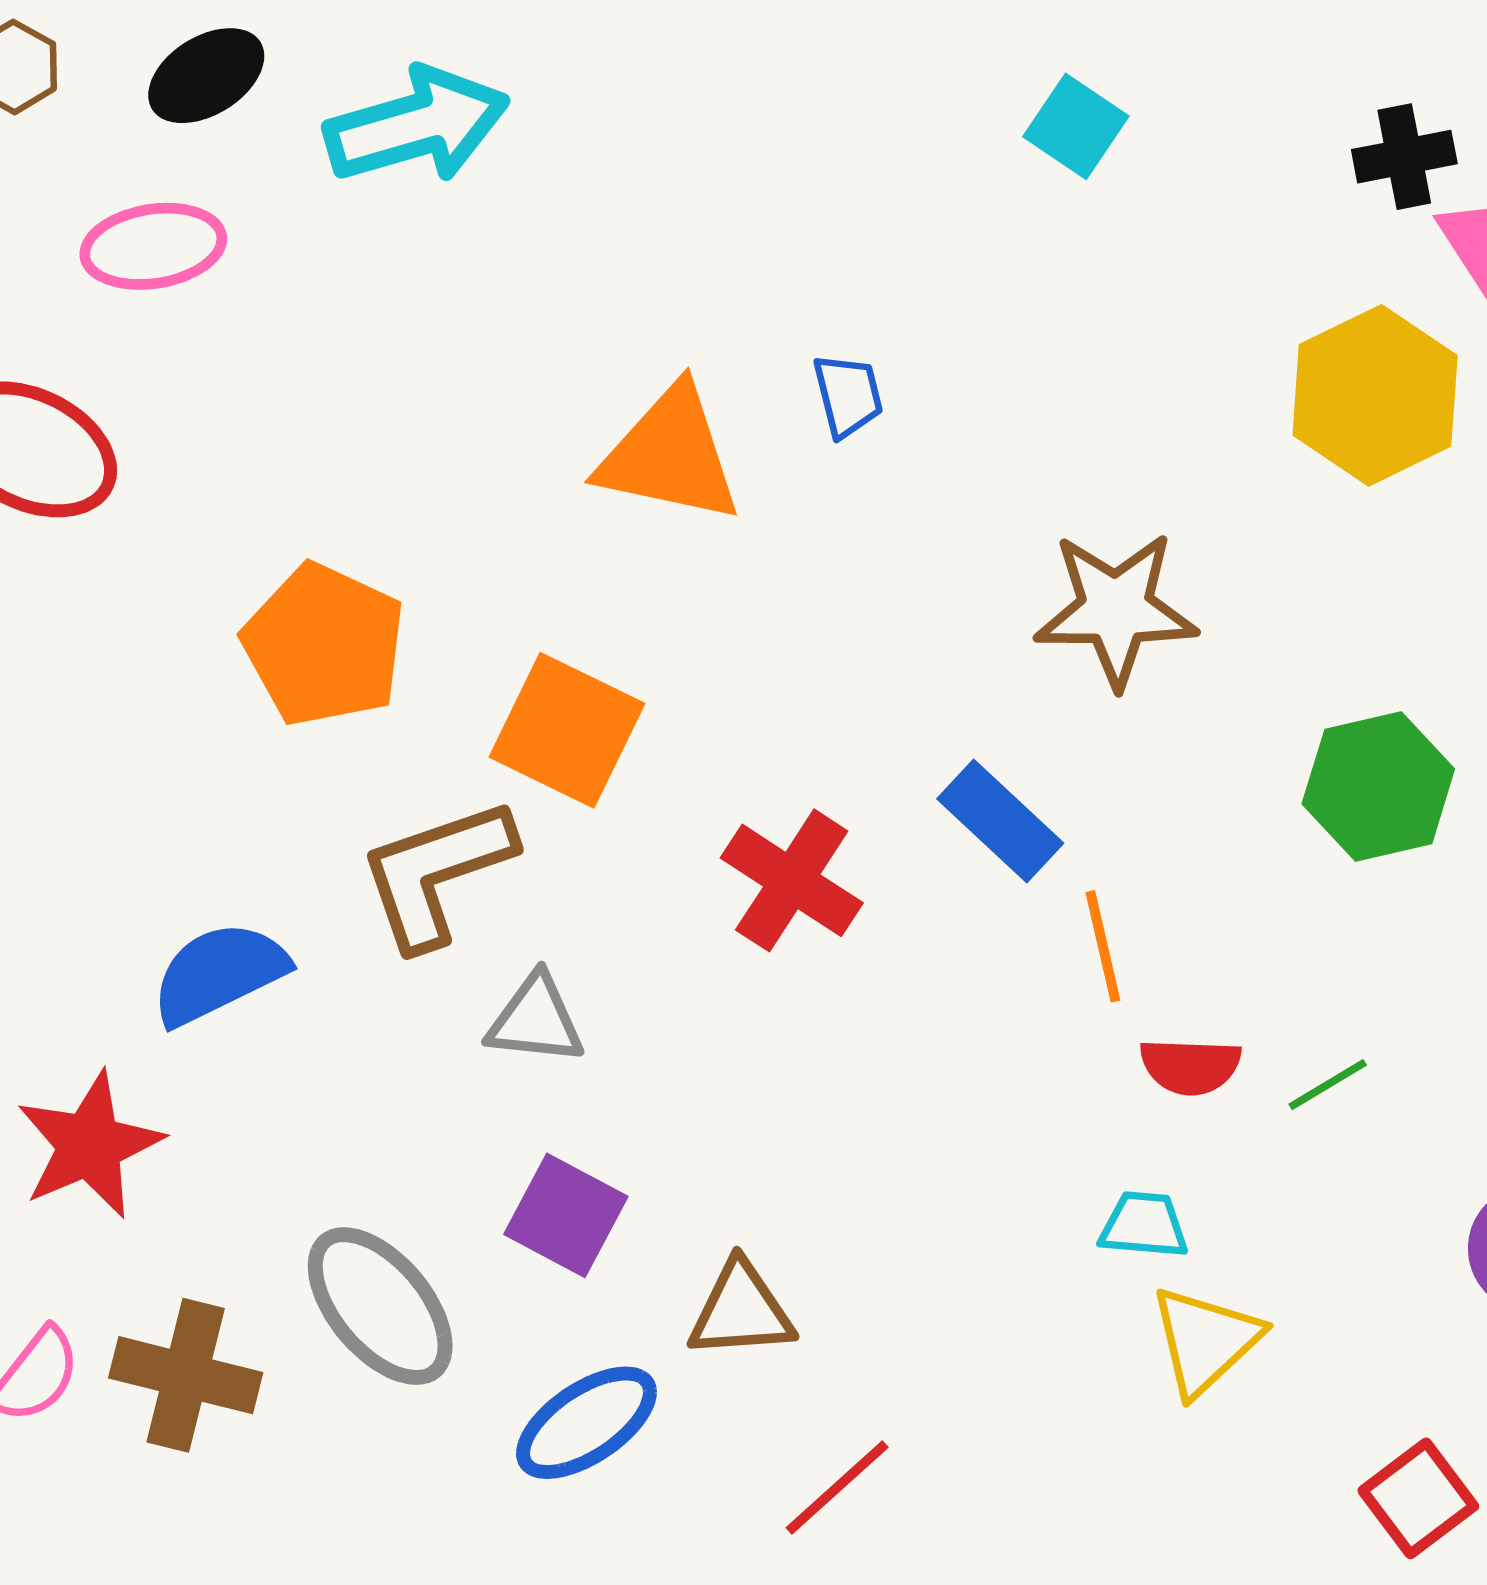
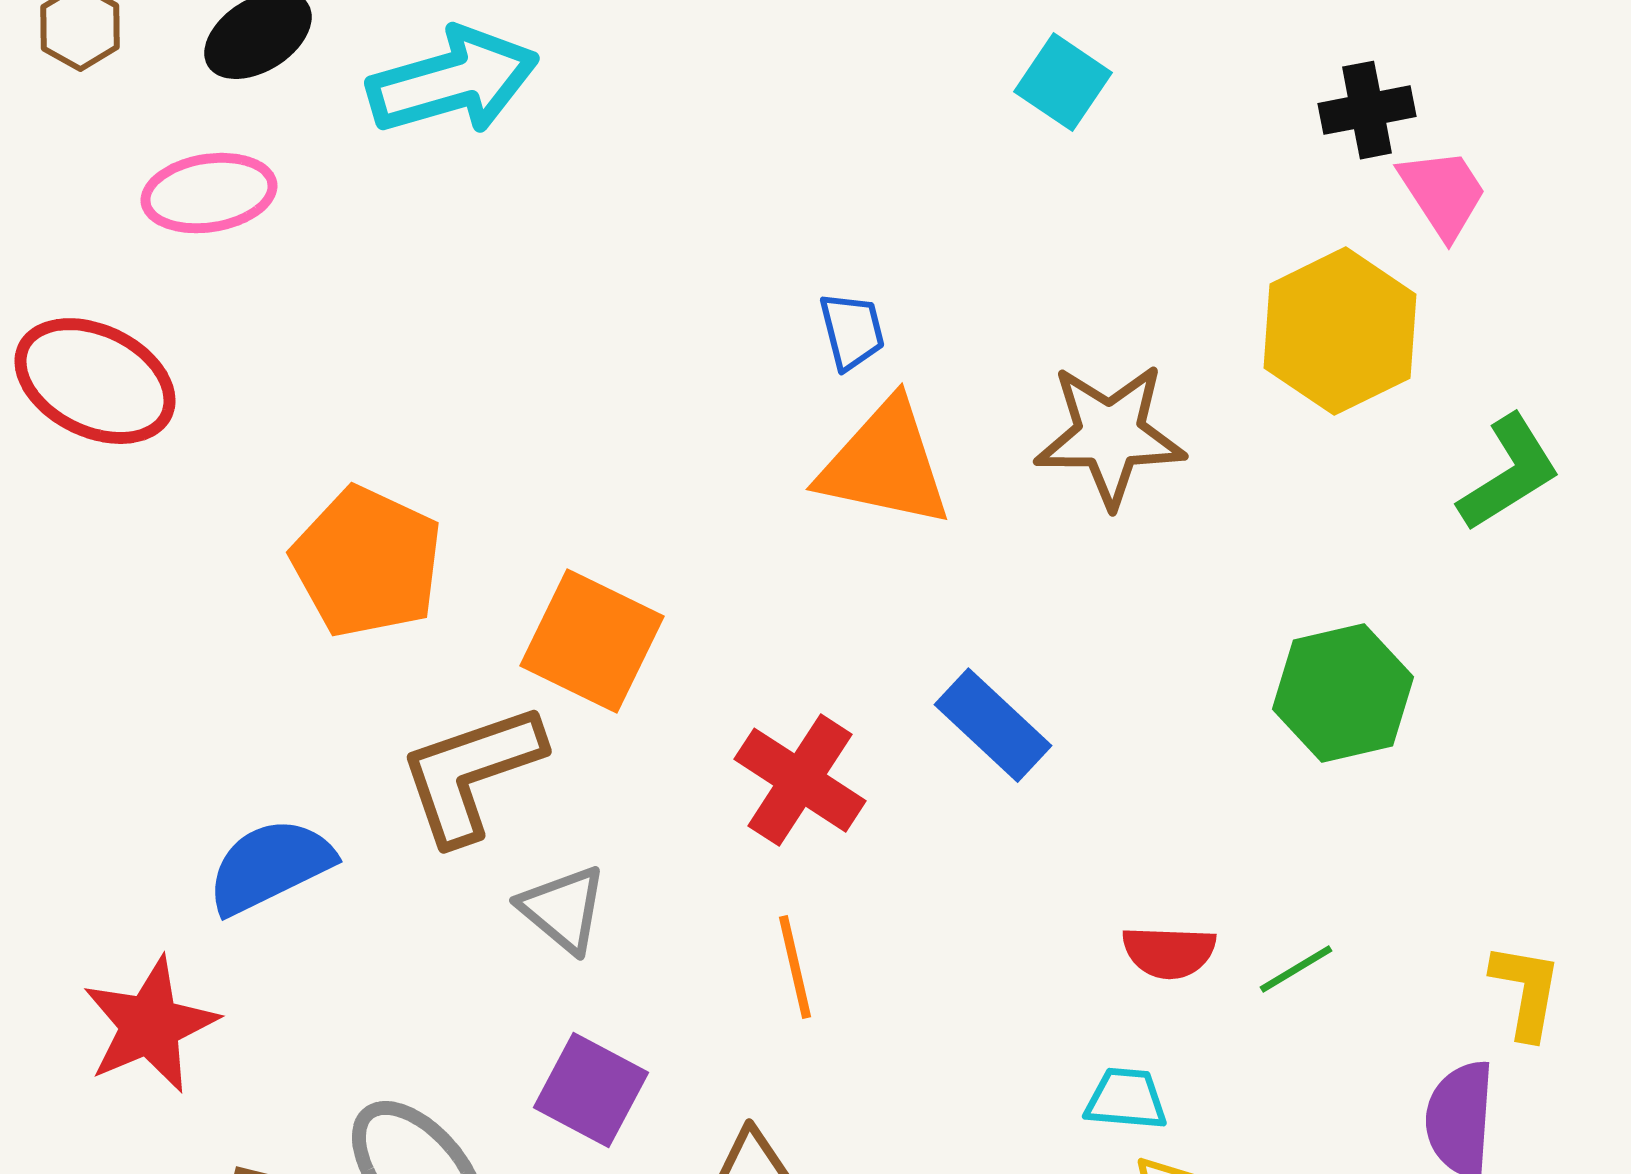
orange triangle: (670, 455) -> (885, 464), moved
brown star: (1116, 609) -> (1110, 435), moved
orange line: (1103, 946) -> (795, 967), moved
gray triangle: (536, 1020) -> (563, 909), turned 34

